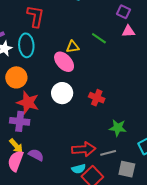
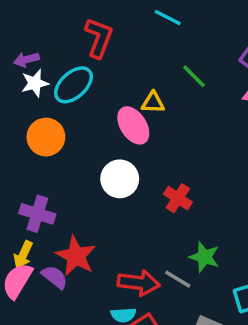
green line: (99, 38) -> (194, 76), moved
cyan ellipse: (26, 45) -> (73, 85), turned 40
red star: (28, 102) -> (76, 256), moved
yellow arrow: (16, 146) -> (23, 255), turned 56
gray line: (108, 153) -> (178, 279), moved, turned 35

